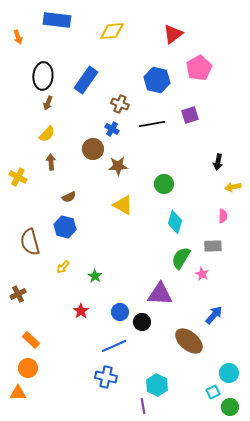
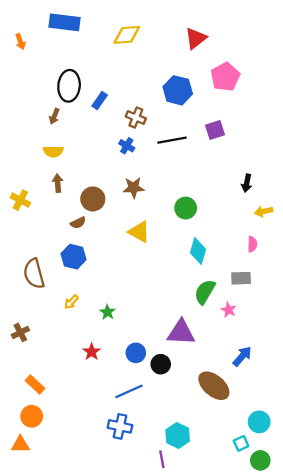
black ellipse: (43, 76) -> (69, 86), moved
blue rectangle: (86, 80) -> (100, 100), moved, size x0.6
yellow semicircle: (47, 134) -> (53, 151), turned 48
brown circle: (93, 149) -> (93, 199), moved

